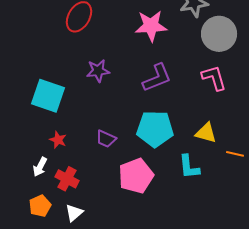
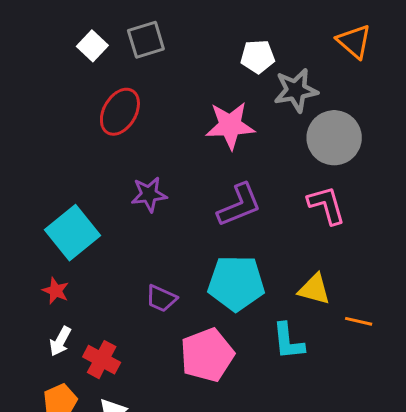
cyan square: (48, 96) -> (72, 233), turned 32
red star: (58, 140) -> (56, 291), moved

